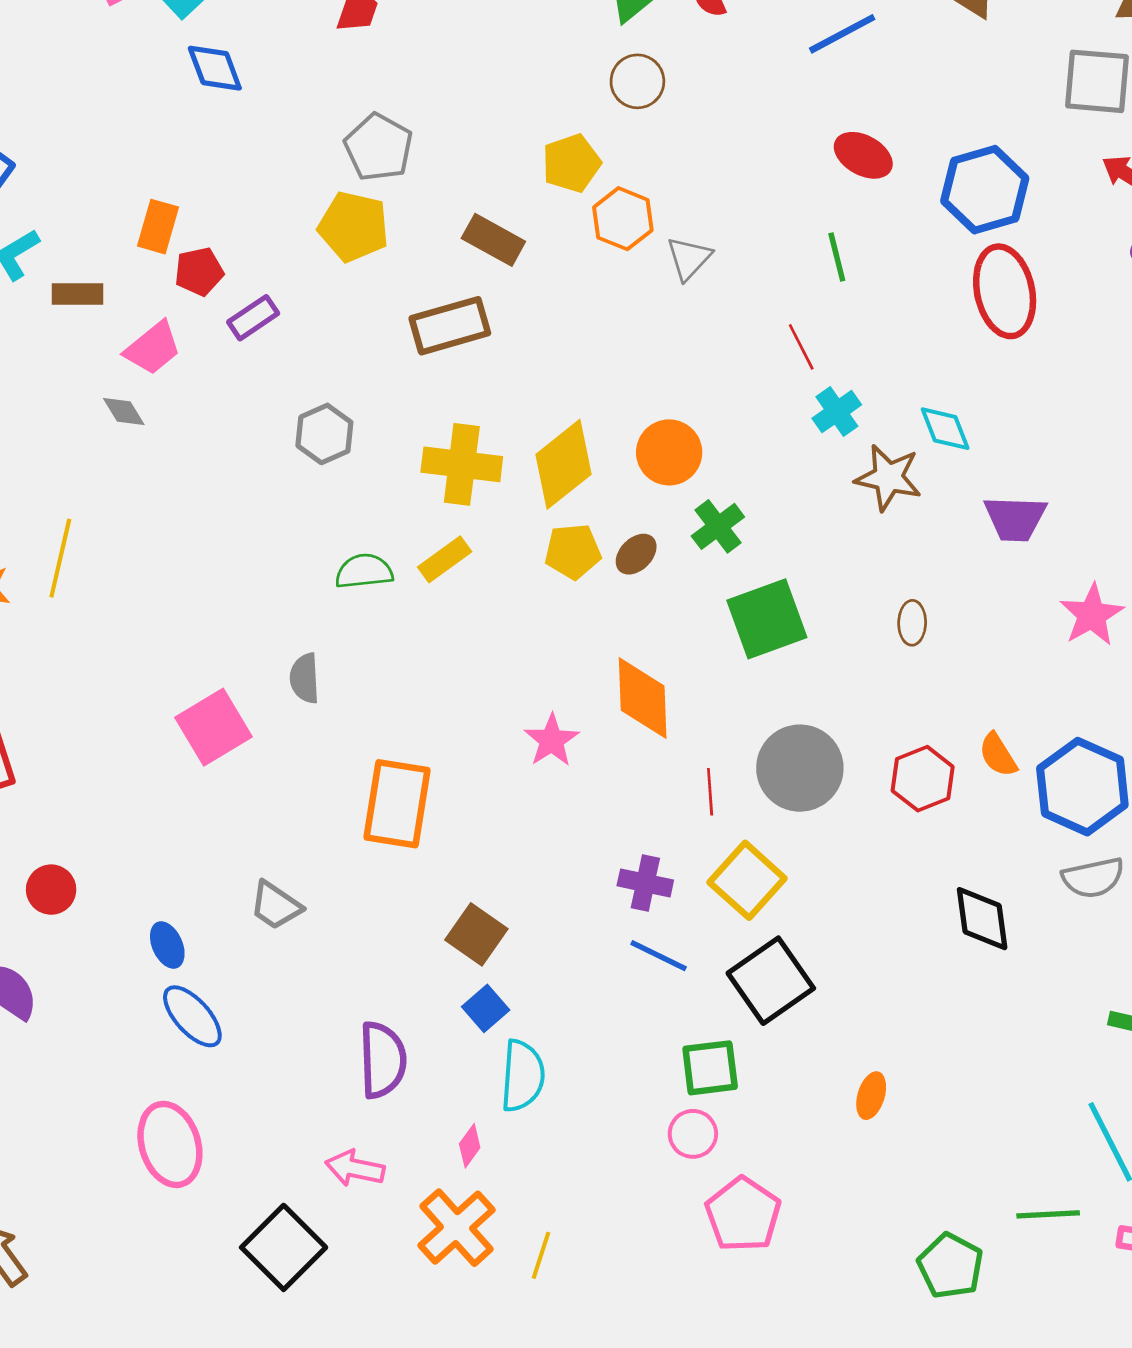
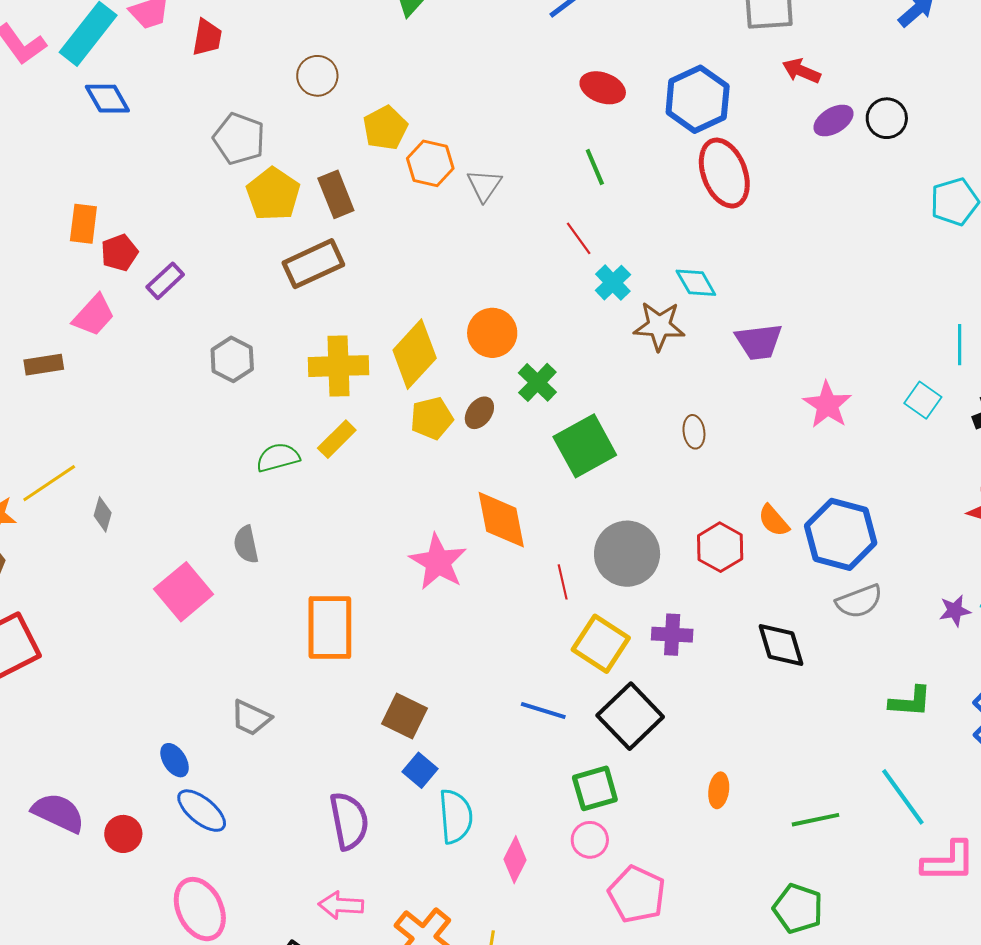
brown circle: (637, 81) -> (317, 76), moved
yellow pentagon: (354, 227) -> (273, 194), moved, turned 30
brown rectangle: (493, 240) -> (336, 194), turned 48
brown rectangle: (77, 294) -> (44, 365), moved
gray diamond: (124, 412) -> (103, 514), moved, turned 56
yellow line: (60, 558) -> (49, 483), turned 52
pink star: (552, 740) -> (438, 562), size x1.4
purple cross: (645, 883) -> (672, 635), moved
red circle: (51, 890) -> (123, 834), moved
pink diamond: (470, 1146) -> (515, 860), moved, size x1.4
green line: (1048, 1214) -> (815, 820), moved

